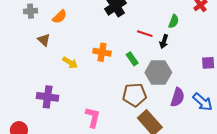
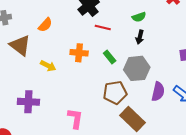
orange semicircle: (60, 17) -> (45, 25), moved
green semicircle: (174, 21) -> (139, 17), moved, turned 56
red line: (145, 34) -> (103, 27), moved
brown triangle: (44, 40) -> (20, 45), size x1.6

